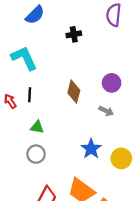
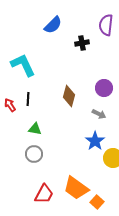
blue semicircle: (35, 15) -> (53, 25), moved
black cross: (74, 34) -> (82, 43), moved
blue star: (91, 149) -> (95, 141), moved

